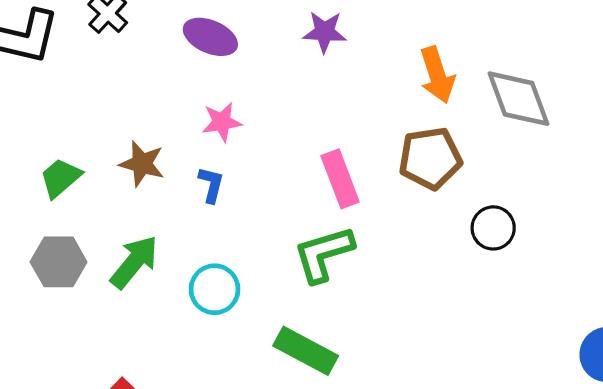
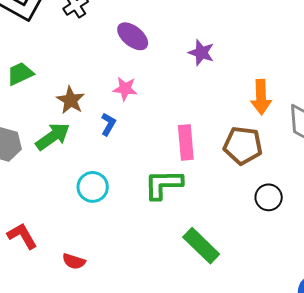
green trapezoid: (60, 178) -> (20, 74), moved
green arrow: (134, 262) -> (53, 136), moved
green rectangle: (306, 351) -> (201, 246), moved

